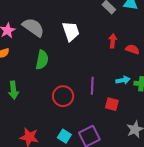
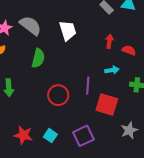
cyan arrow: (123, 80) -> (112, 70), moved
red square: (112, 104) -> (107, 104), size x1.6
cyan square: (64, 136) -> (50, 136), moved

